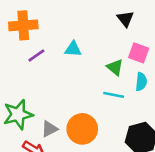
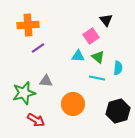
cyan triangle: (73, 49) -> (78, 56), moved
pink square: (139, 53) -> (91, 36), moved, turned 35
gray triangle: (49, 129) -> (46, 81), moved, turned 32

